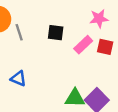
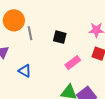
pink rectangle: (83, 45) -> (73, 63), moved

